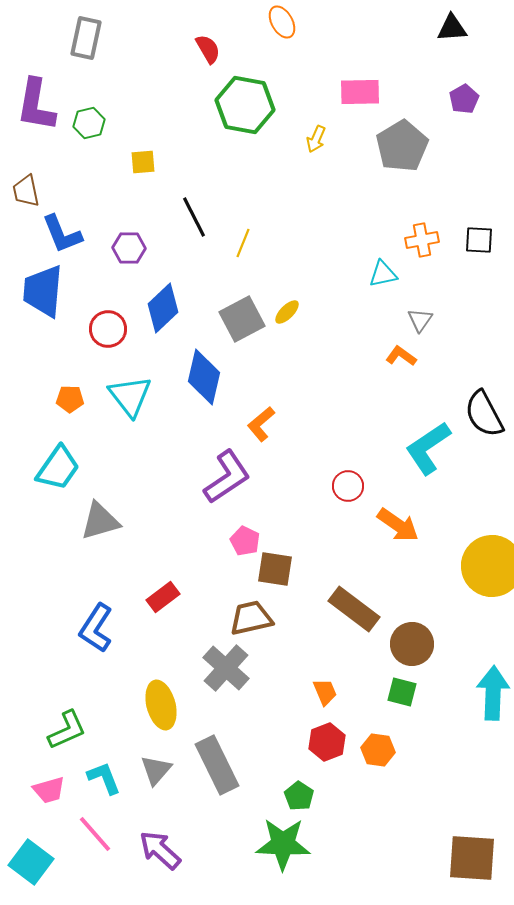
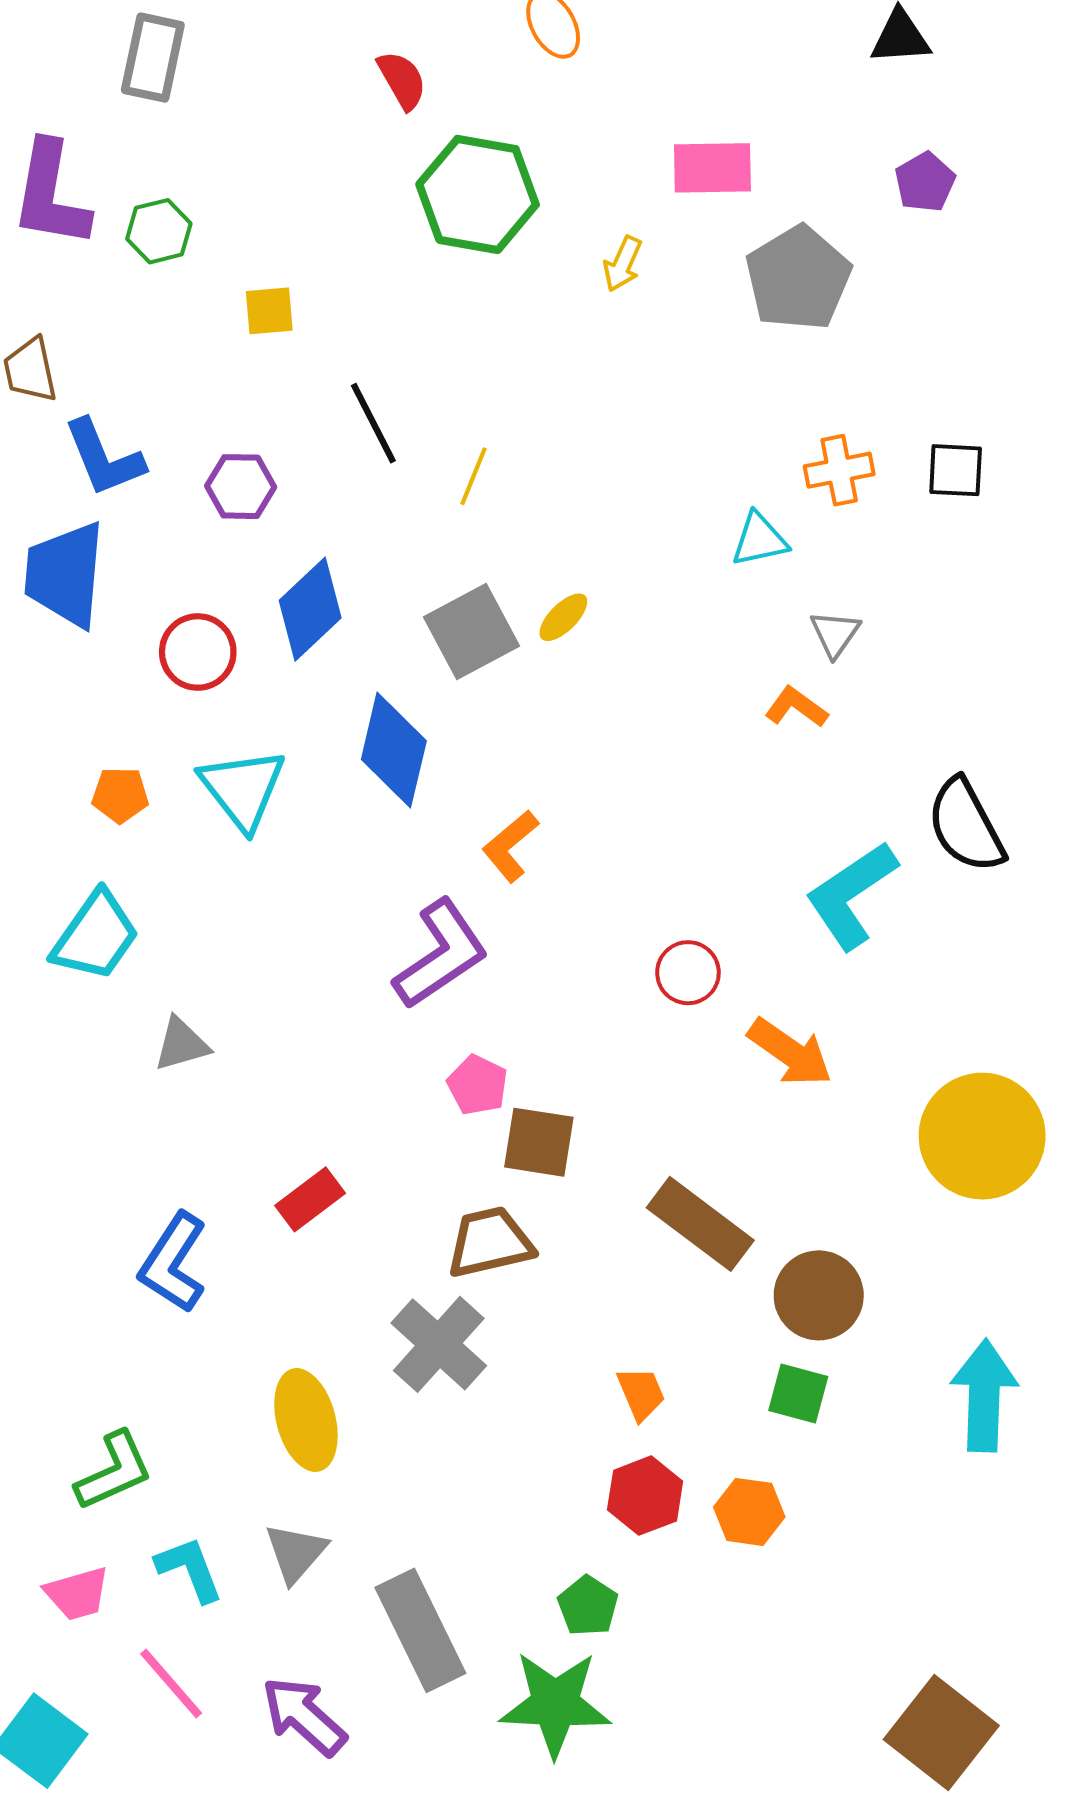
gray triangle: (100, 521) -> (181, 1044), size x0.7
gray rectangle: (217, 765) -> (420, 1630), moved
brown square: (472, 858) -> (941, 1733), turned 34

